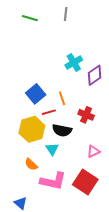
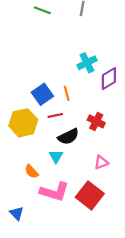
orange line: (62, 98) -> (67, 93), moved
yellow hexagon: (32, 129) -> (23, 123), moved
black semicircle: (62, 130) -> (68, 137), turned -42

